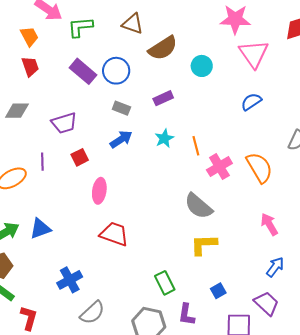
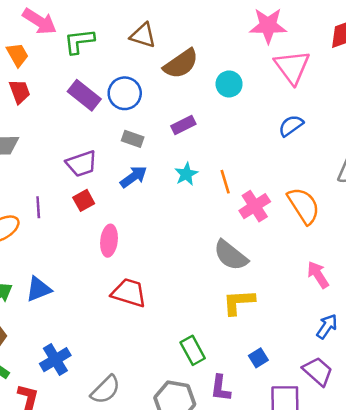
purple trapezoid: (64, 123) -> (82, 164), moved
blue cross: (70, 280) -> (55, 360), moved

